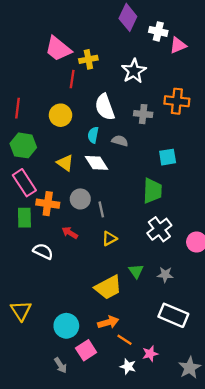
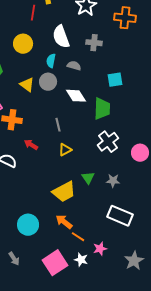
orange cross: (177, 101) -> (125, 18), moved
white diamond: (97, 163) -> (76, 96), moved
gray circle: (80, 199) -> (48, 82), moved
orange arrow: (108, 322) -> (64, 222), turned -126
pink square: (86, 350) -> (55, 263), moved, size x1.4
gray arrow: (60, 365) -> (14, 259), moved

